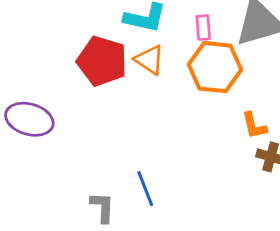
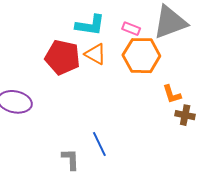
pink rectangle: (203, 28) -> (131, 29), turned -60

